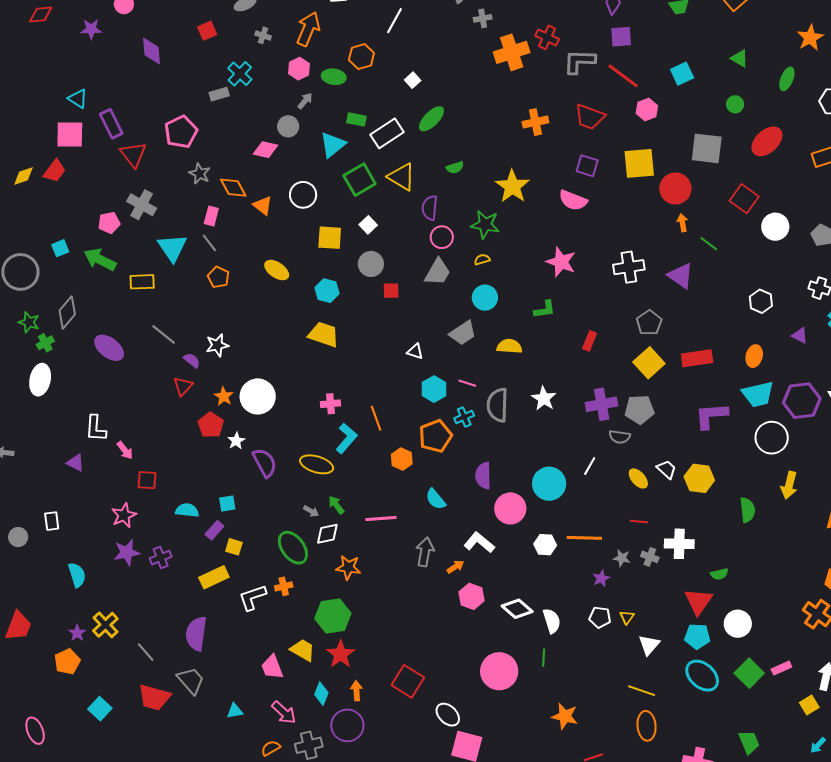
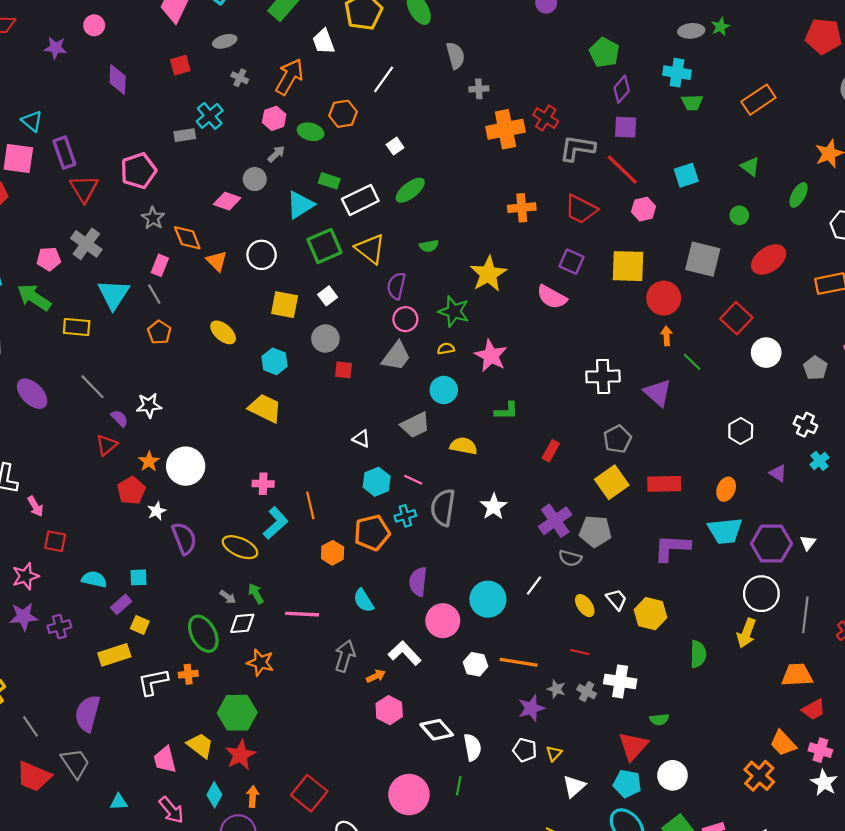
pink star: (561, 262) -> (491, 356), moved
purple cross: (602, 404) -> (555, 521), turned -32
white circle: (772, 438) -> (761, 594), moved
purple star: (601, 578) -> (531, 708), size x1.4

